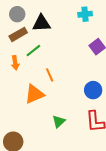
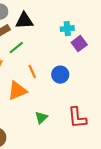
cyan cross: (85, 14) -> (67, 29), moved
blue circle: (93, 90) -> (60, 75), moved

